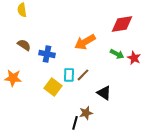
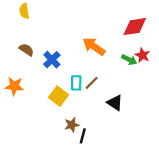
orange arrow: (85, 42) -> (94, 46), turned 65
blue cross: (47, 54) -> (52, 60), turned 35
red star: (134, 58) -> (142, 55), moved
brown star: (86, 113) -> (72, 125), moved

